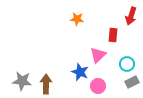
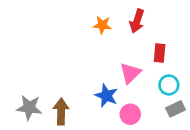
red arrow: (131, 16) -> (137, 21), moved
red rectangle: (113, 35) -> (160, 53), moved

